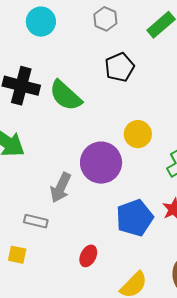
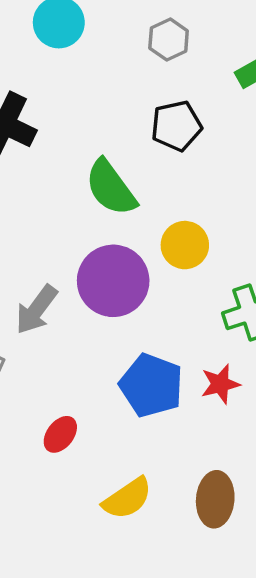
green semicircle: (65, 96) -> (111, 188), moved
blue pentagon: (135, 218) -> (151, 385), turned 30

